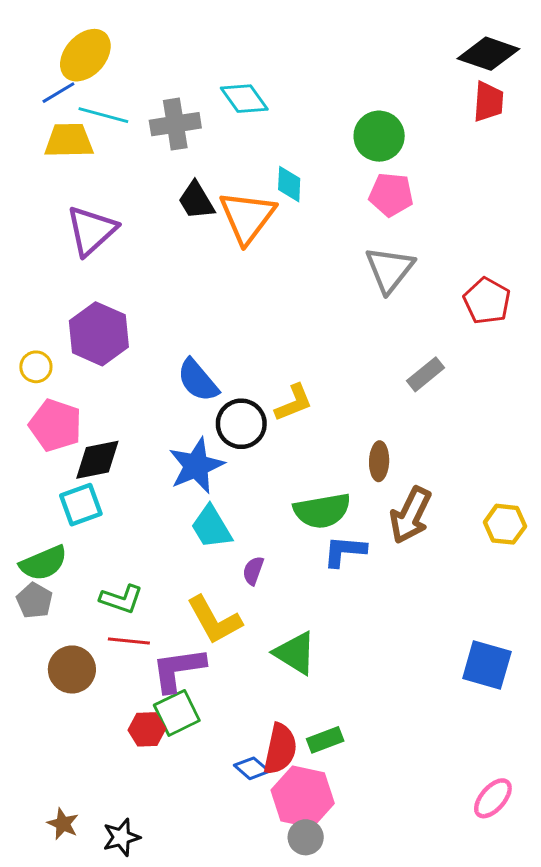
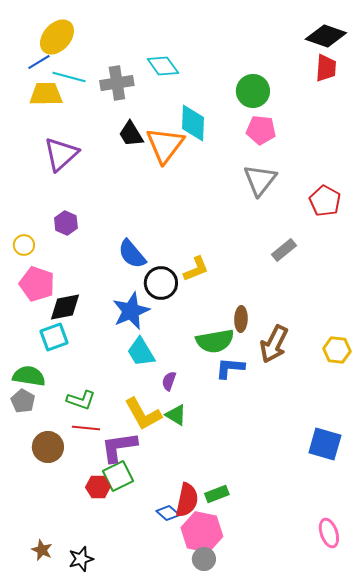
cyan diamond: (289, 184) -> (193, 123), size x1.5
purple hexagon: (99, 334) -> (66, 223), size x0.6
brown ellipse: (379, 461) -> (241, 319), moved
green semicircle: (43, 563) -> (29, 376), turned -148
green triangle: (295, 653) -> (176, 415), moved, size x0.7
pink ellipse: (493, 798) -> (329, 533), turned -60

